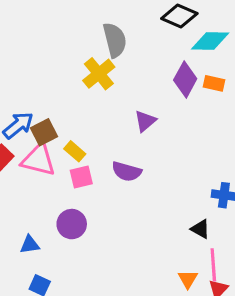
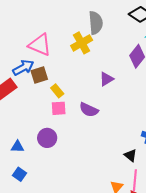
pink triangle: (39, 160) -> (40, 45), moved

